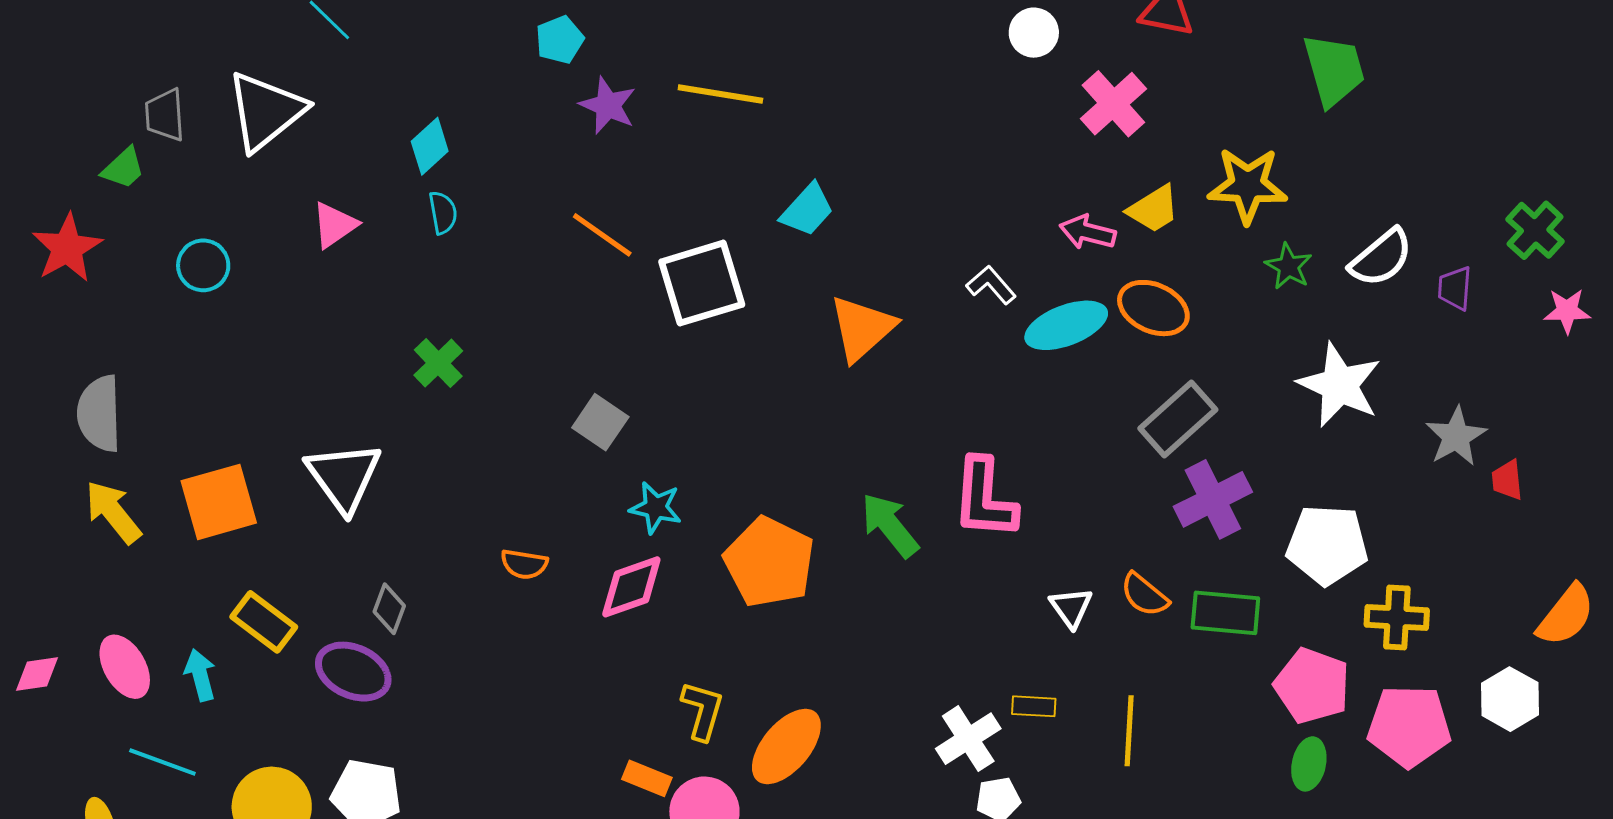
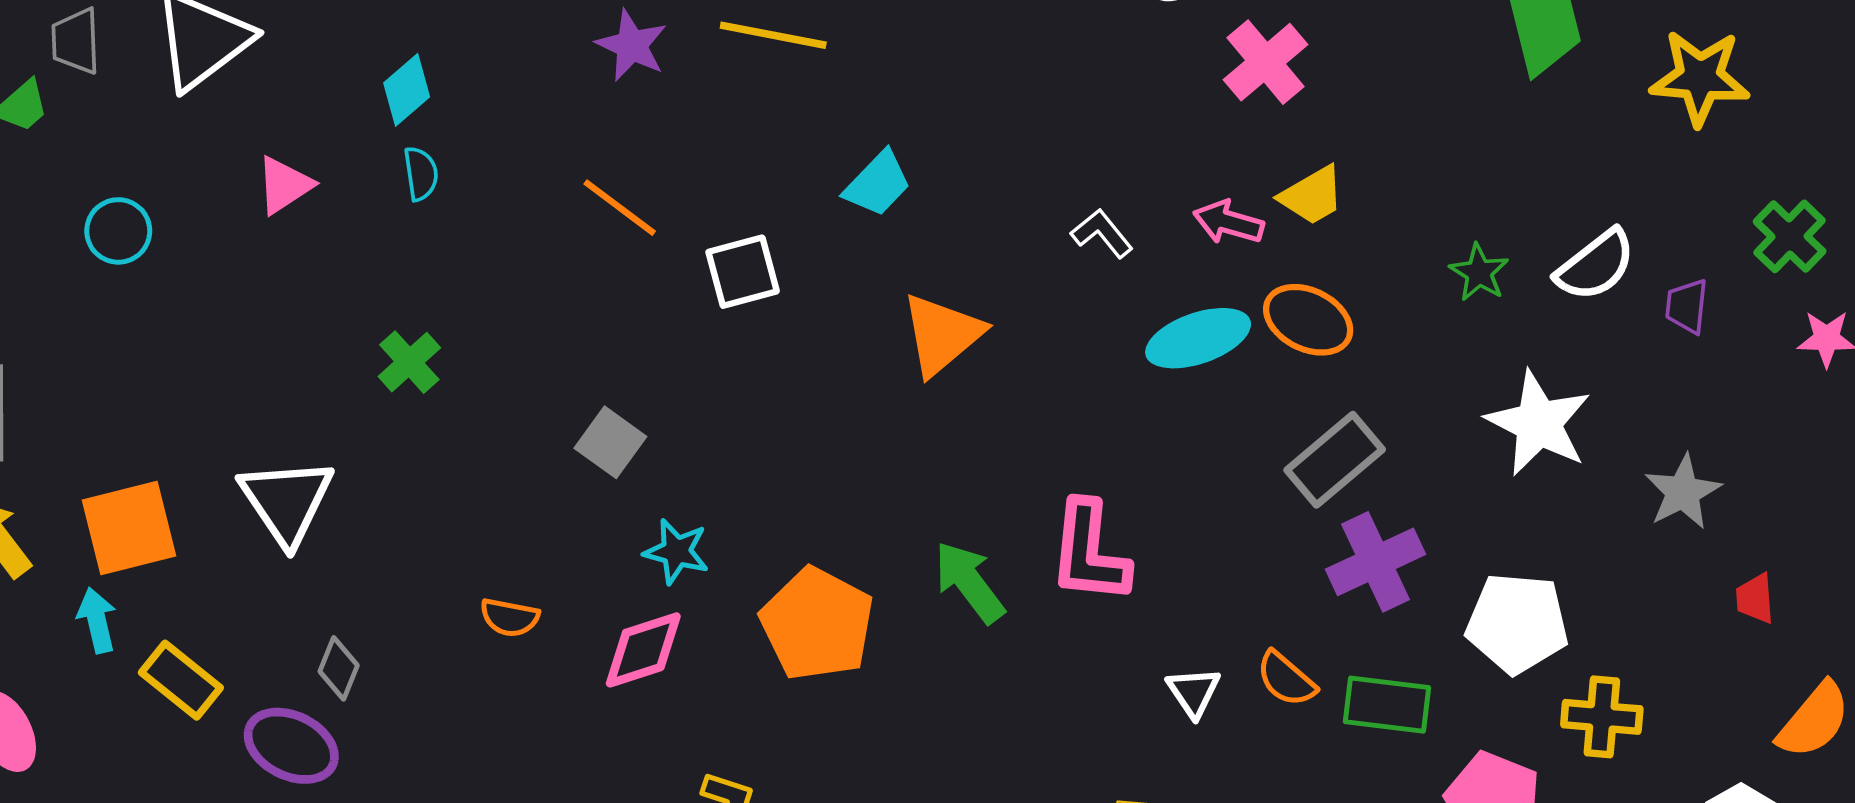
yellow star: (1248, 185) -> (1700, 78), moved
white square: (702, 283) -> (743, 272), size x0.7
white L-shape: (991, 285) -> (1102, 233), moved
red trapezoid: (1507, 480) -> (1755, 598), moved
cyan arrow: (200, 675) -> (97, 620), moved

